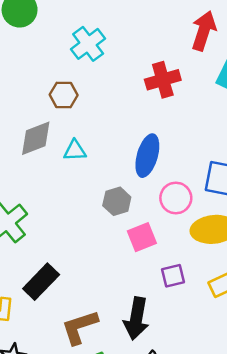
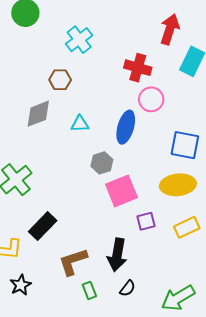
red cross: (163, 80) -> (138, 68), turned 32
cyan triangle: (75, 151) -> (80, 124), moved
pink circle: (176, 198) -> (151, 99), moved
pink square: (142, 237) -> (121, 191), size x1.4

